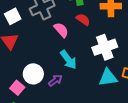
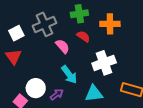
cyan triangle: (108, 77) -> (94, 94), moved

